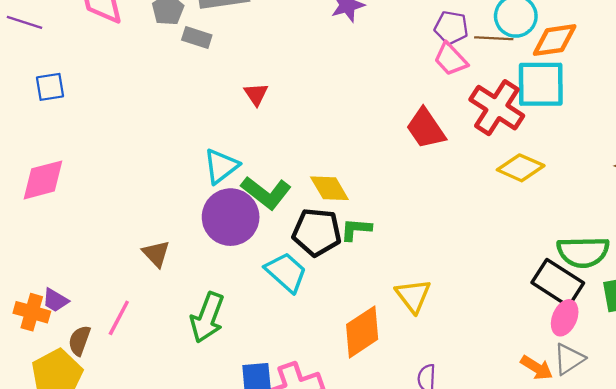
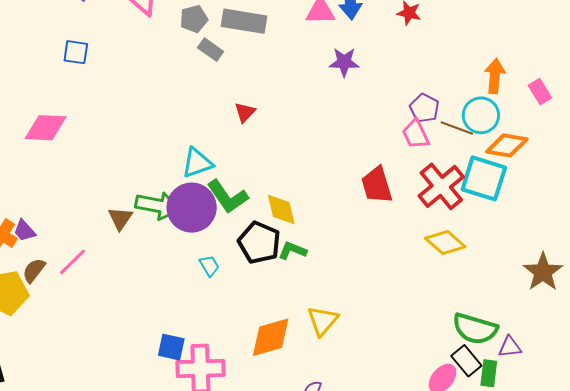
cyan trapezoid: (286, 272) -> (209, 266), moved, size x0.6
black rectangle: (558, 283) -> (466, 361), moved, size x0.7
green arrow: (207, 317) -> (157, 206), moved, turned -117

